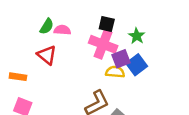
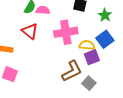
pink cross: (103, 44) -> (66, 32), moved, turned -30
purple square: (121, 59) -> (92, 57), moved

